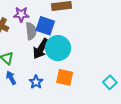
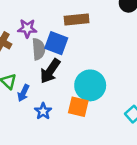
cyan circle: (58, 48) -> (90, 85), moved
blue arrow: (11, 78) -> (23, 93), moved, turned -128

